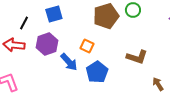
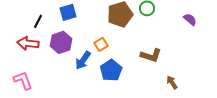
orange square: (87, 46) -> (101, 44), turned 32
blue arrow: (69, 62) -> (83, 60), turned 78

